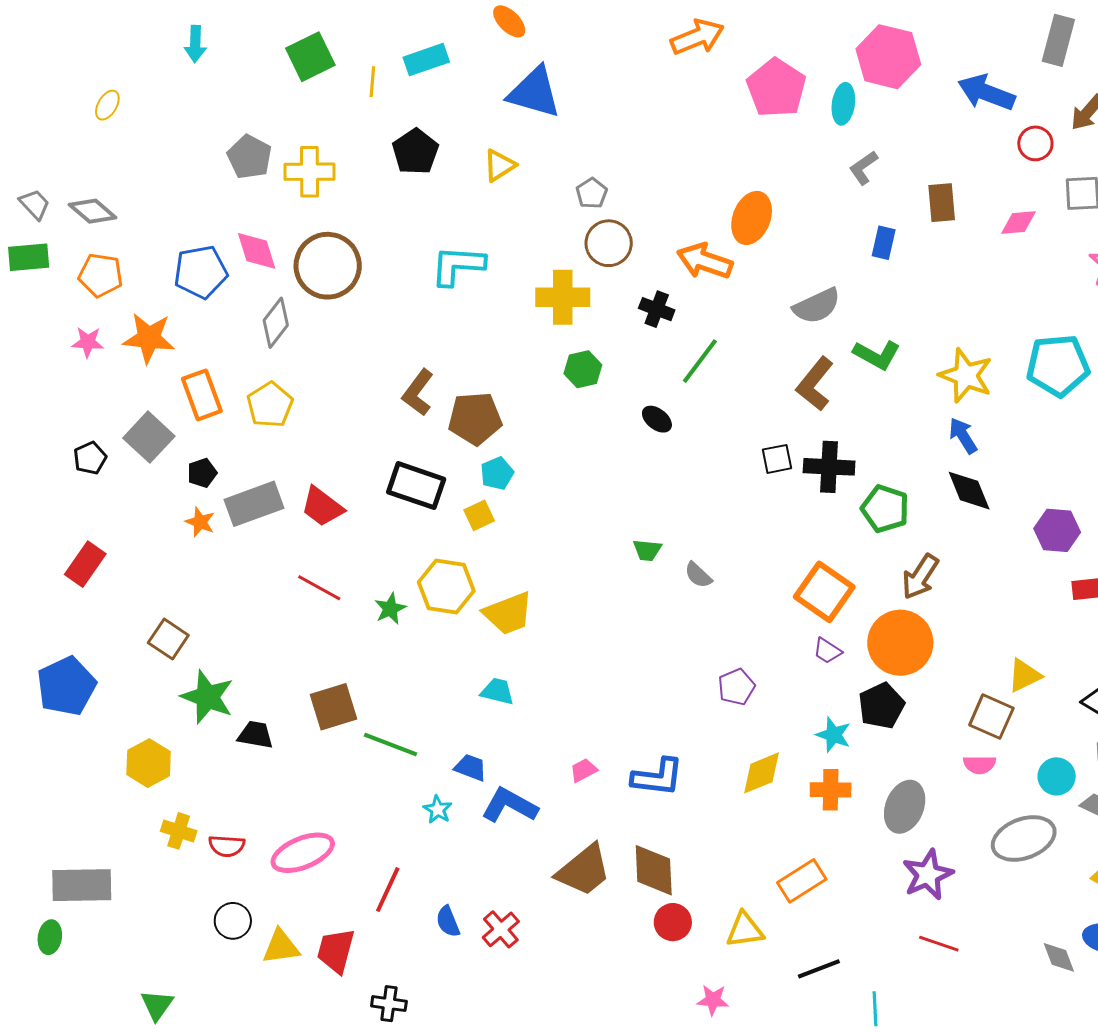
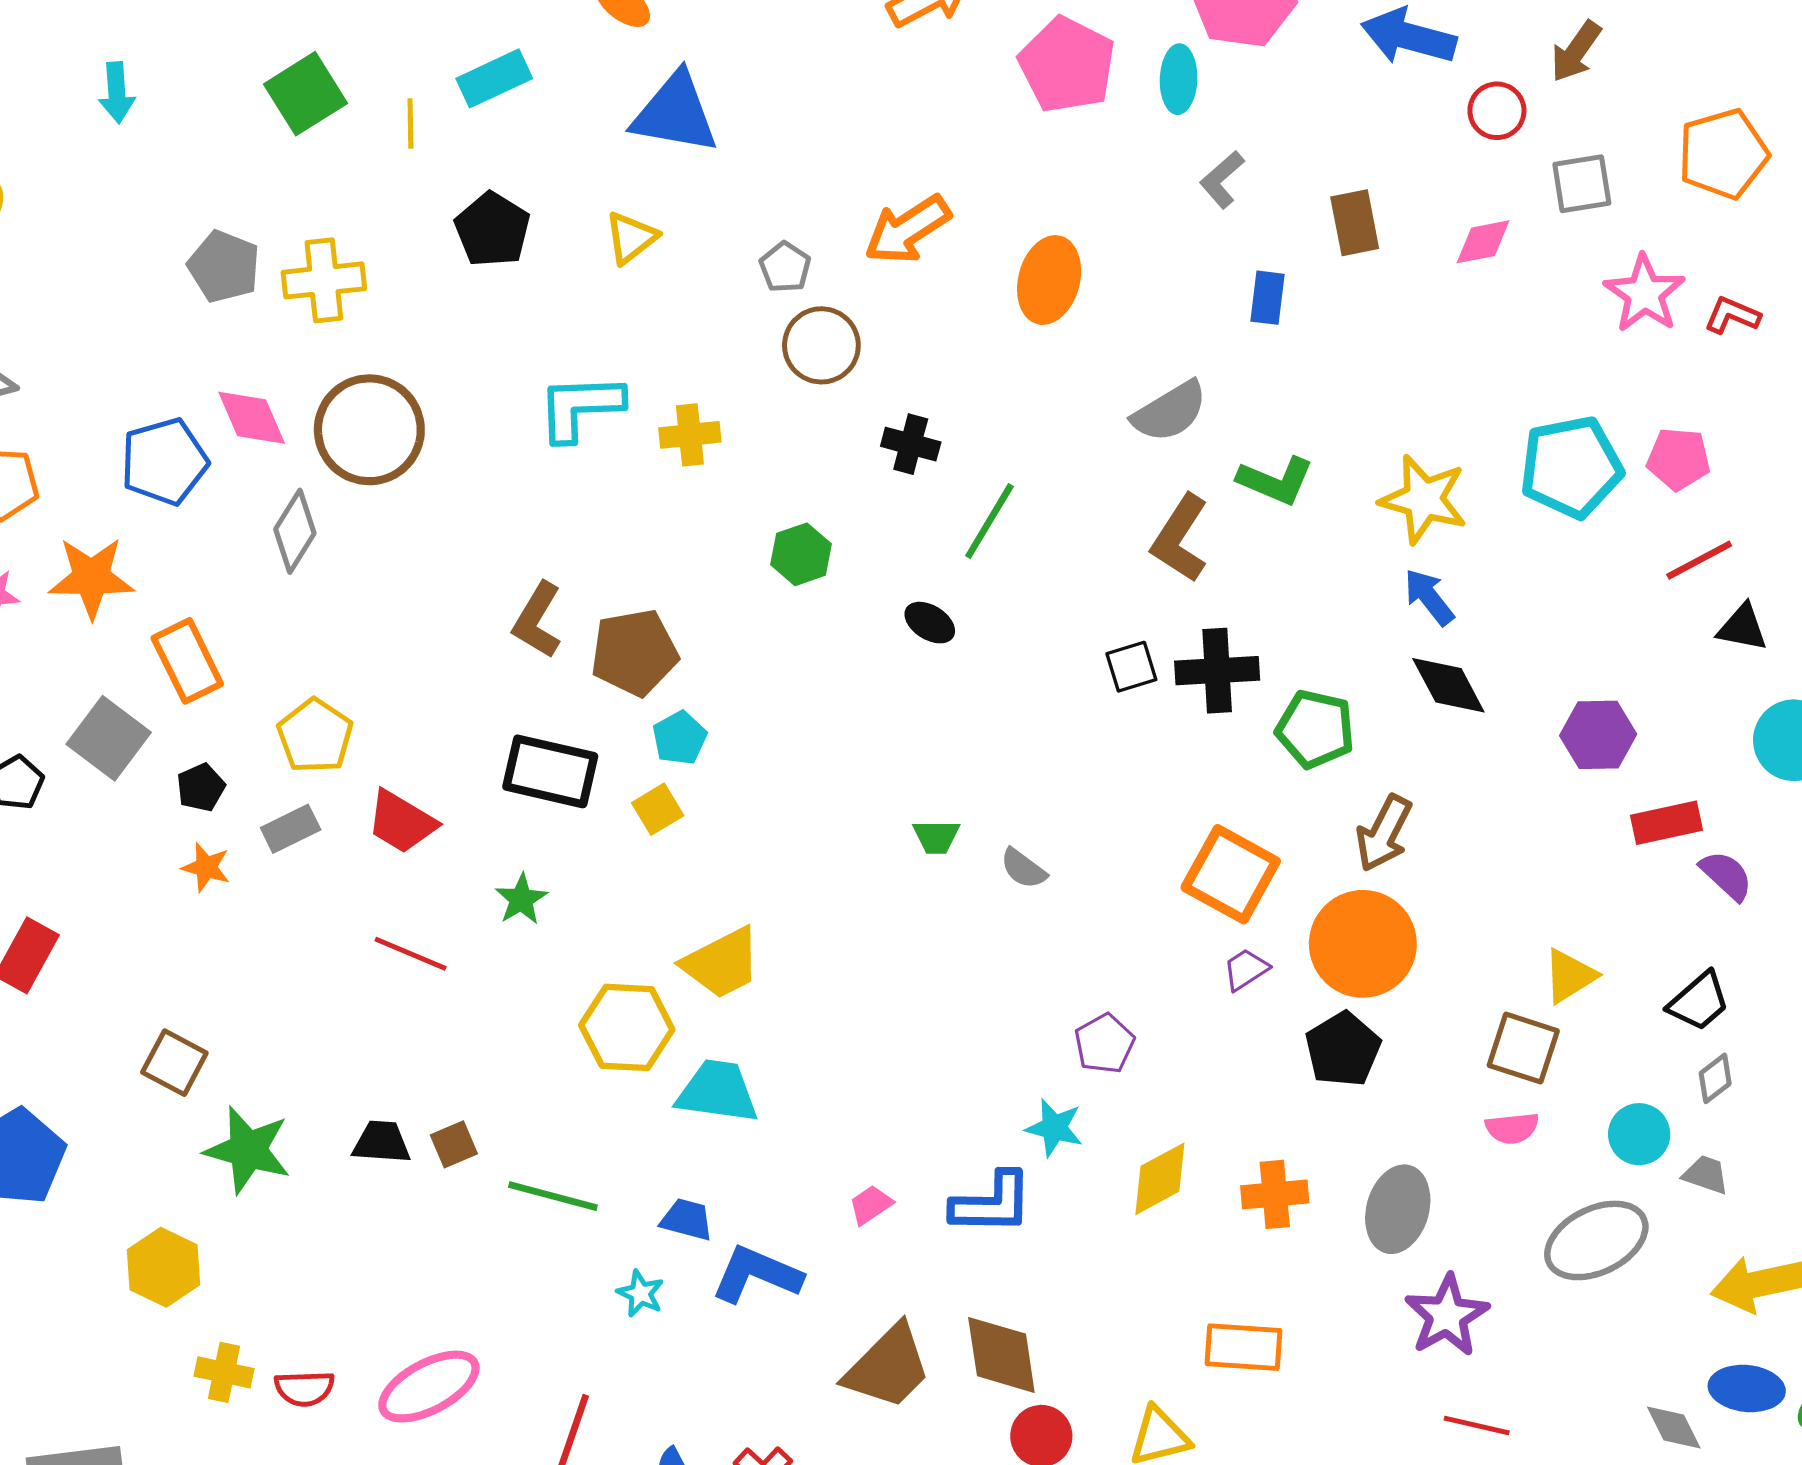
orange arrow: (705, 261) -> (907, 230), moved, turned -46
yellow cross: (563, 297) -> (690, 435), moved, size x0.7
yellow pentagon: (270, 405) -> (315, 736), moved
gray rectangle: (254, 504) -> (291, 829), size x0.6
yellow hexagon: (446, 586) -> (627, 1027), moved
green star: (390, 609) -> (521, 899), moved
purple trapezoid: (827, 651) -> (1246, 969), turned 120
cyan trapezoid: (497, 691) -> (717, 1092), size x1.5
brown square: (333, 707) -> (454, 1144), size x0.6
black trapezoid: (255, 735) -> (382, 1142), moved
cyan star: (833, 735) -> (1054, 1128), moved
orange rectangle: (802, 881) -> (1243, 1347), turned 42

